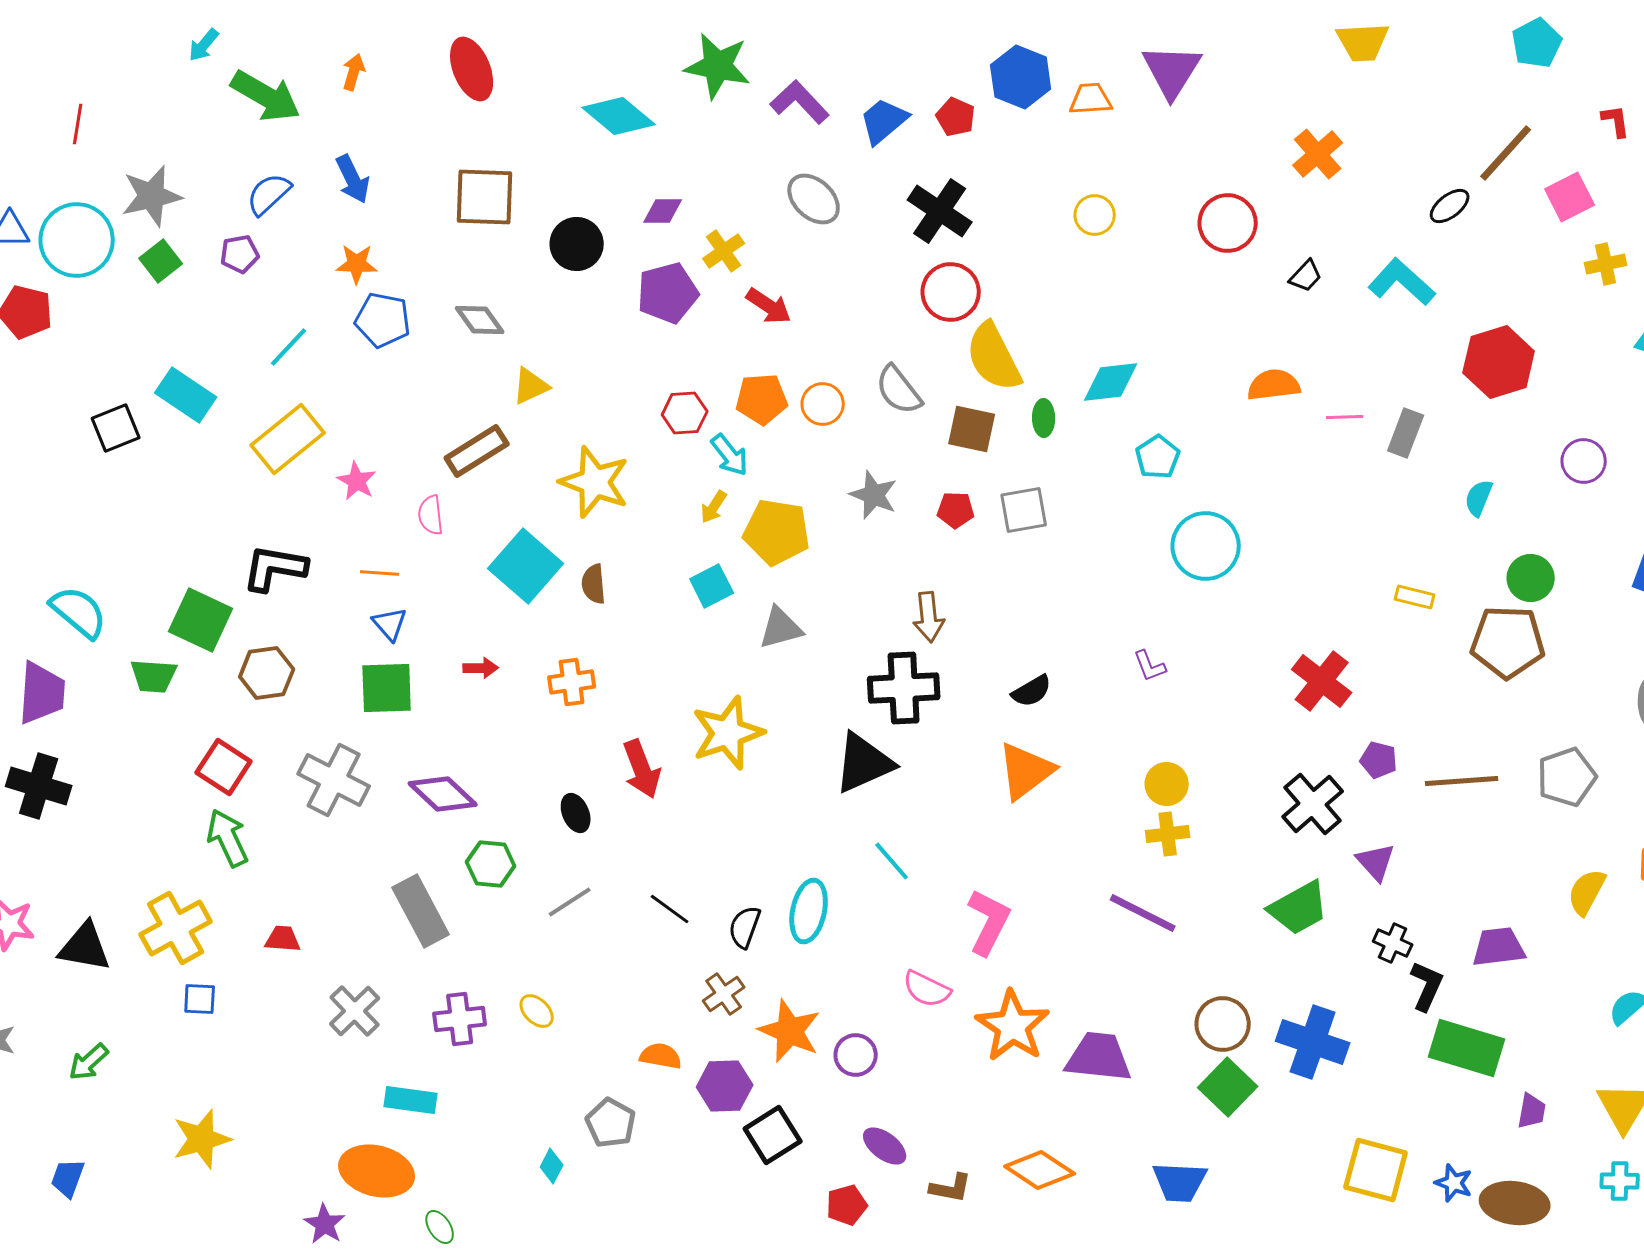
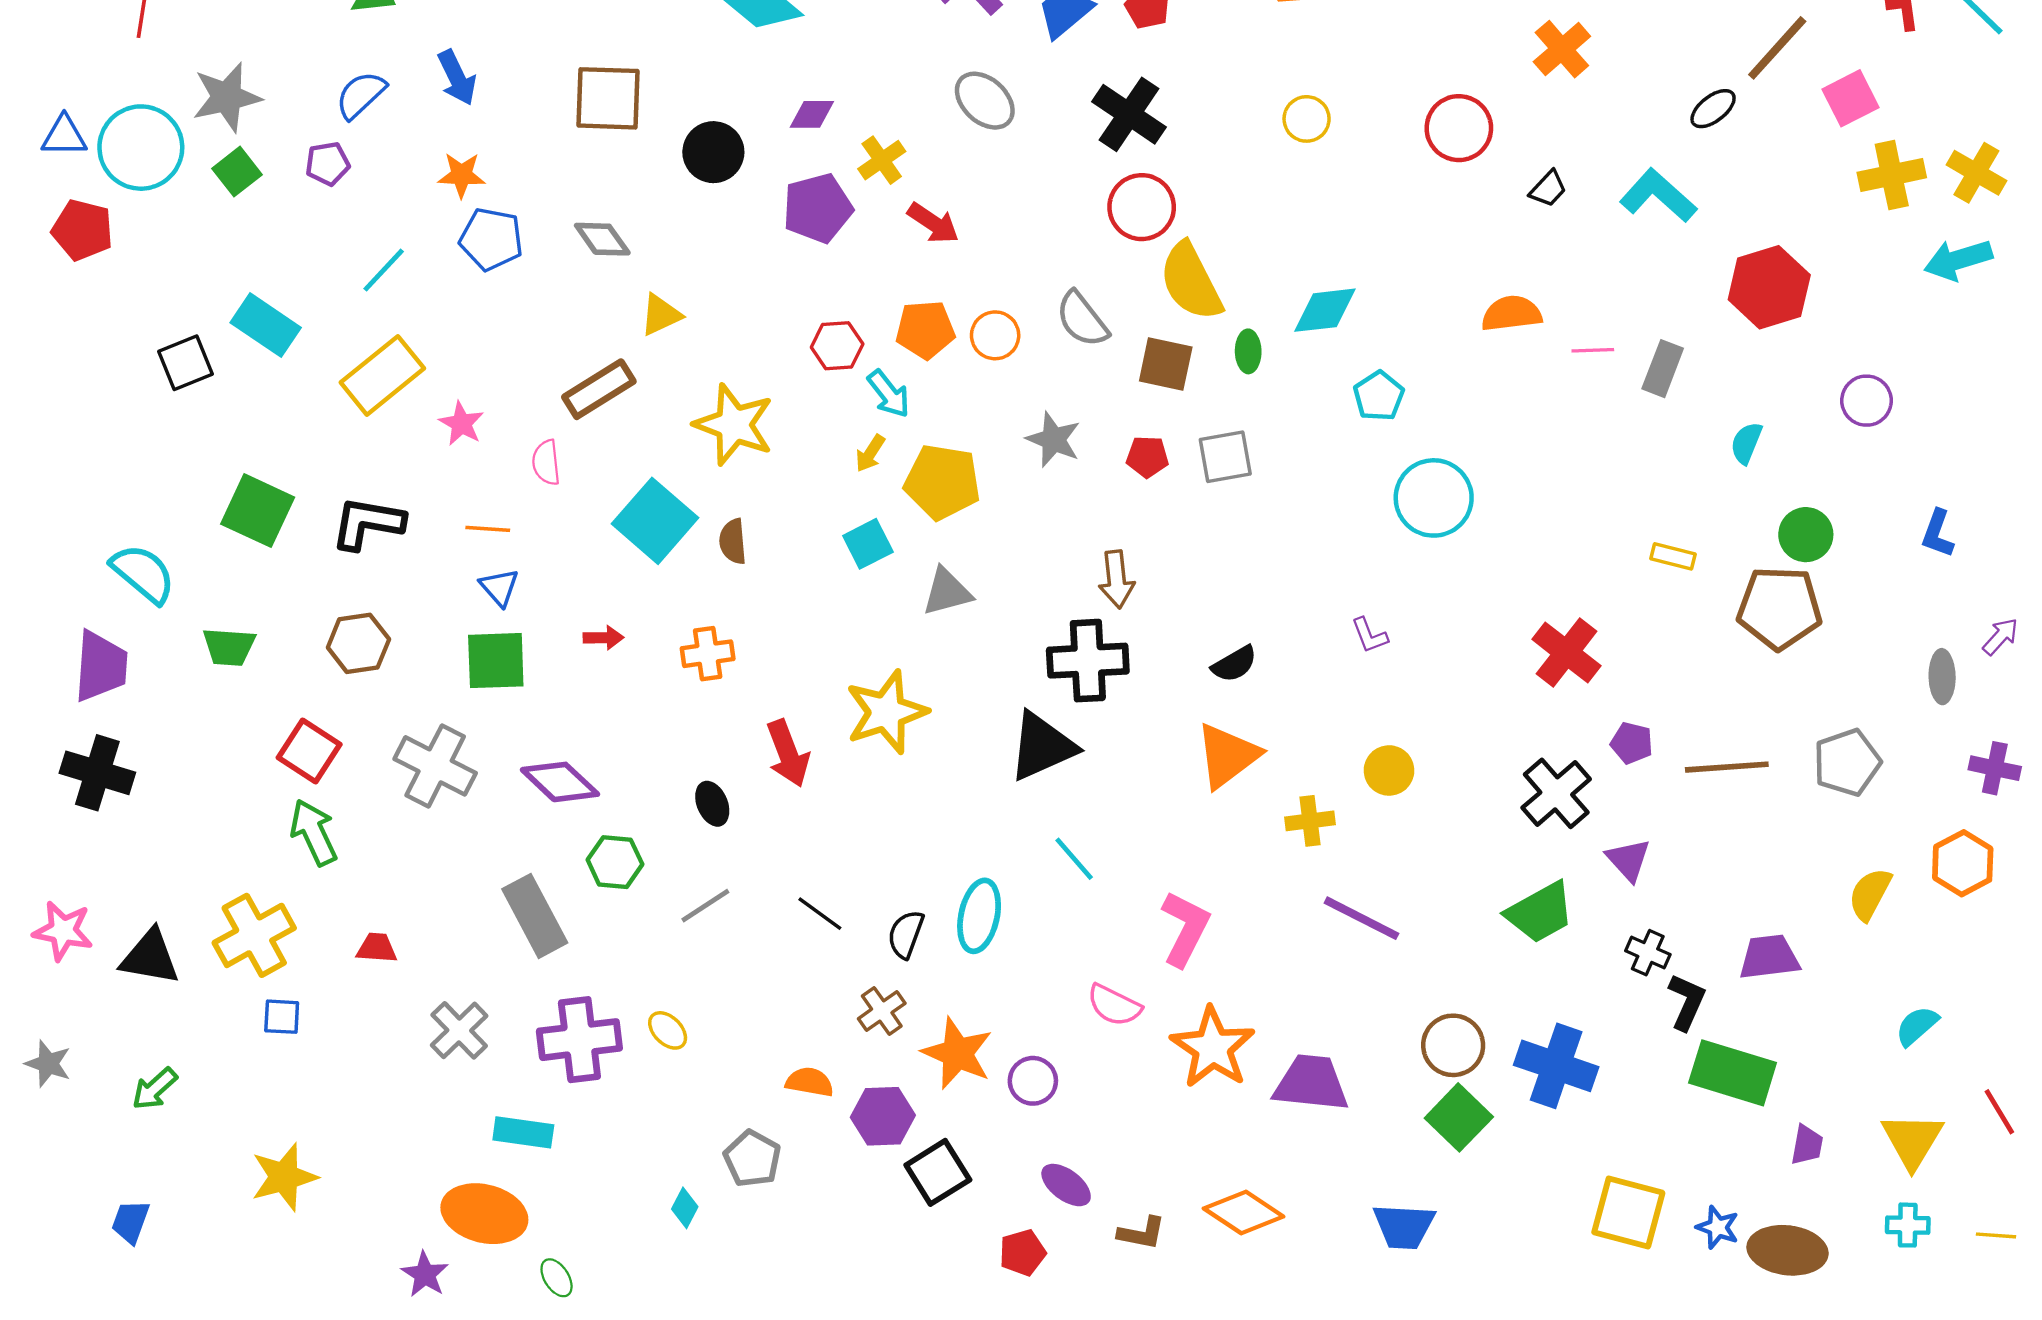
yellow cross: (1606, 264) -> (1892, 175), size x1.4
green square: (201, 620) -> (258, 511), moved
yellow cross: (1168, 834) -> (1310, 821), moved
purple cross: (460, 1019) -> (579, 1040), size x1.4

